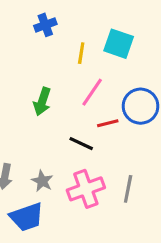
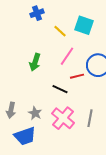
yellow line: (81, 53) -> (60, 31), turned -56
pink cross: (86, 189) -> (63, 118), turned -30

